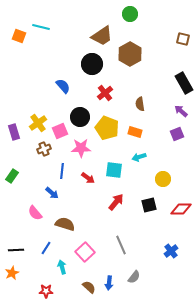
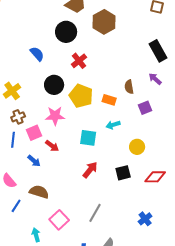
brown semicircle: (140, 104) -> (129, 87), moved
pink square: (60, 131) -> (34, 133), moved
purple square: (177, 134) -> (145, 108), moved
blue line: (62, 171) -> (13, 140), moved
red arrow: (88, 178) -> (52, 146), moved
blue arrow: (52, 193) -> (34, 161), moved
gray line: (121, 245) -> (95, 213), turned 54
blue line: (46, 248) -> (16, 206), moved

